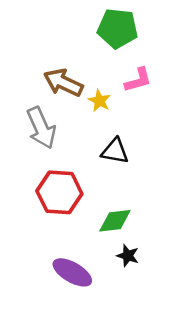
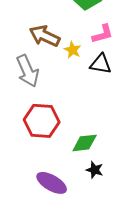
black triangle: (115, 151) -> (101, 64), moved

